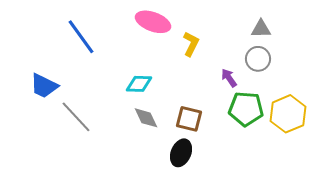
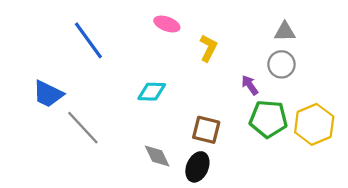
pink ellipse: (153, 22) -> (167, 24), size x0.7
gray diamond: (146, 118) -> (157, 156), moved

